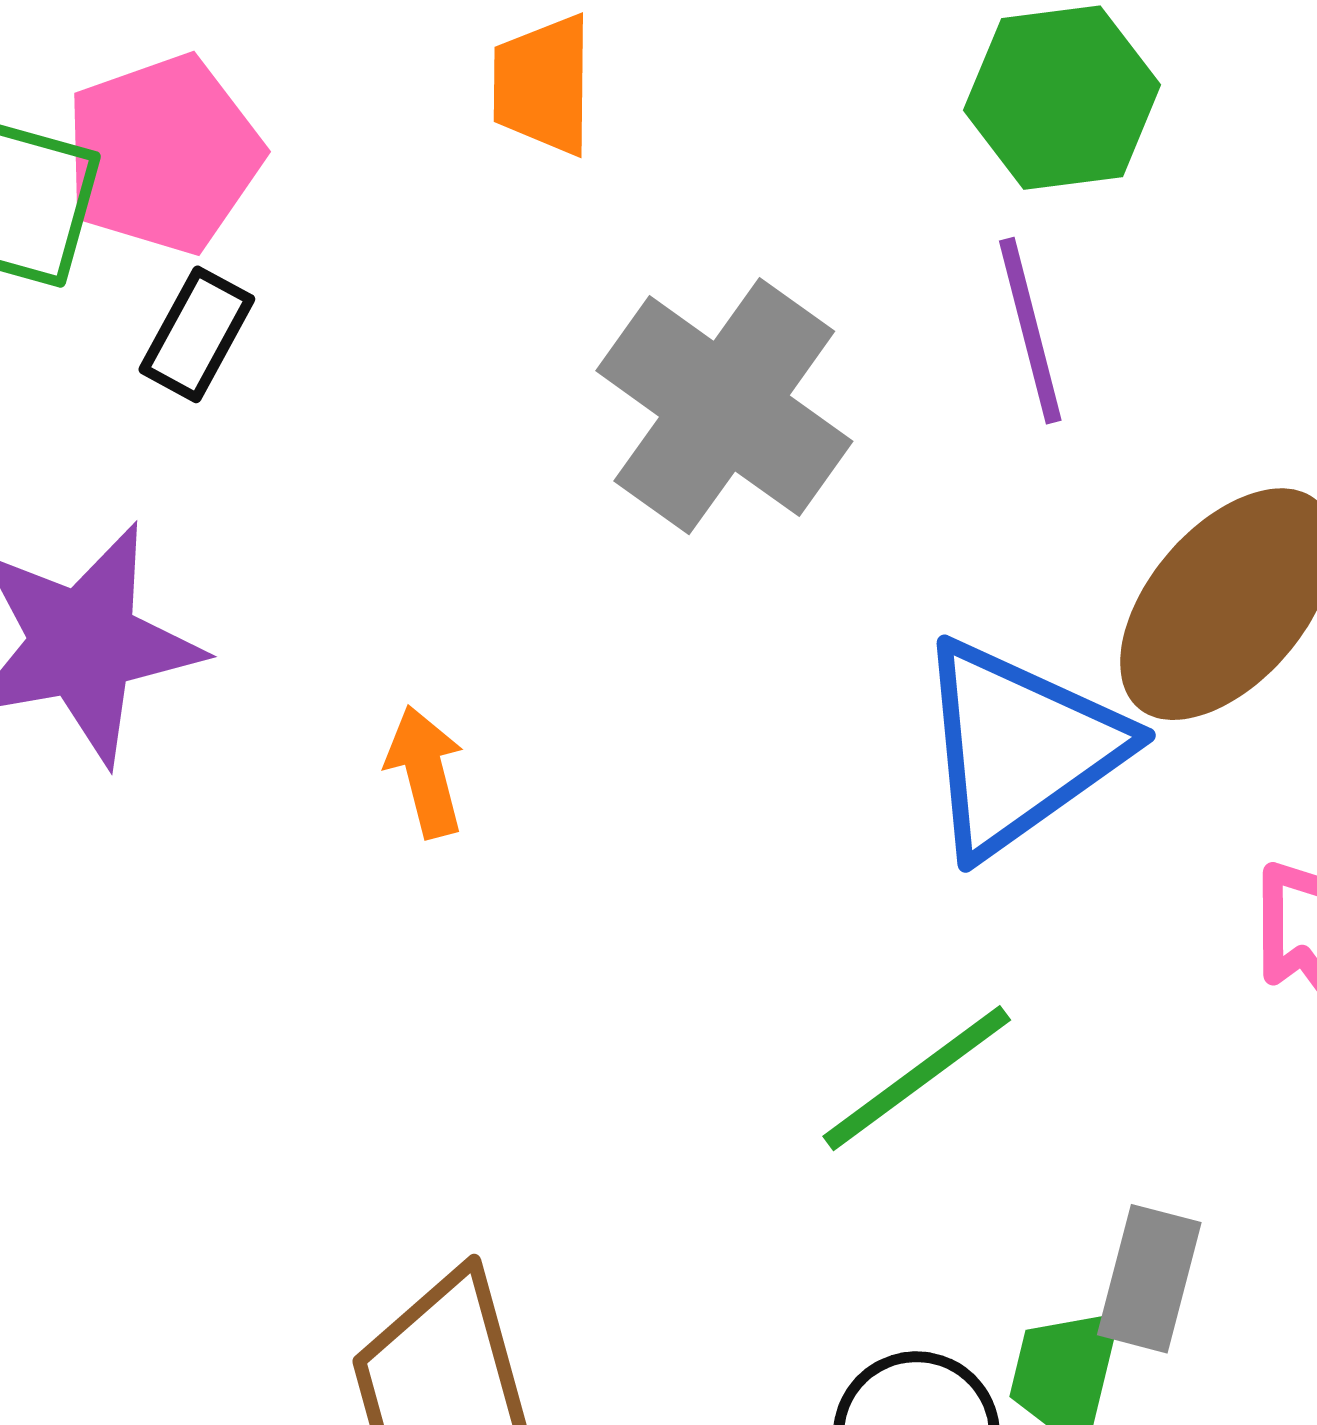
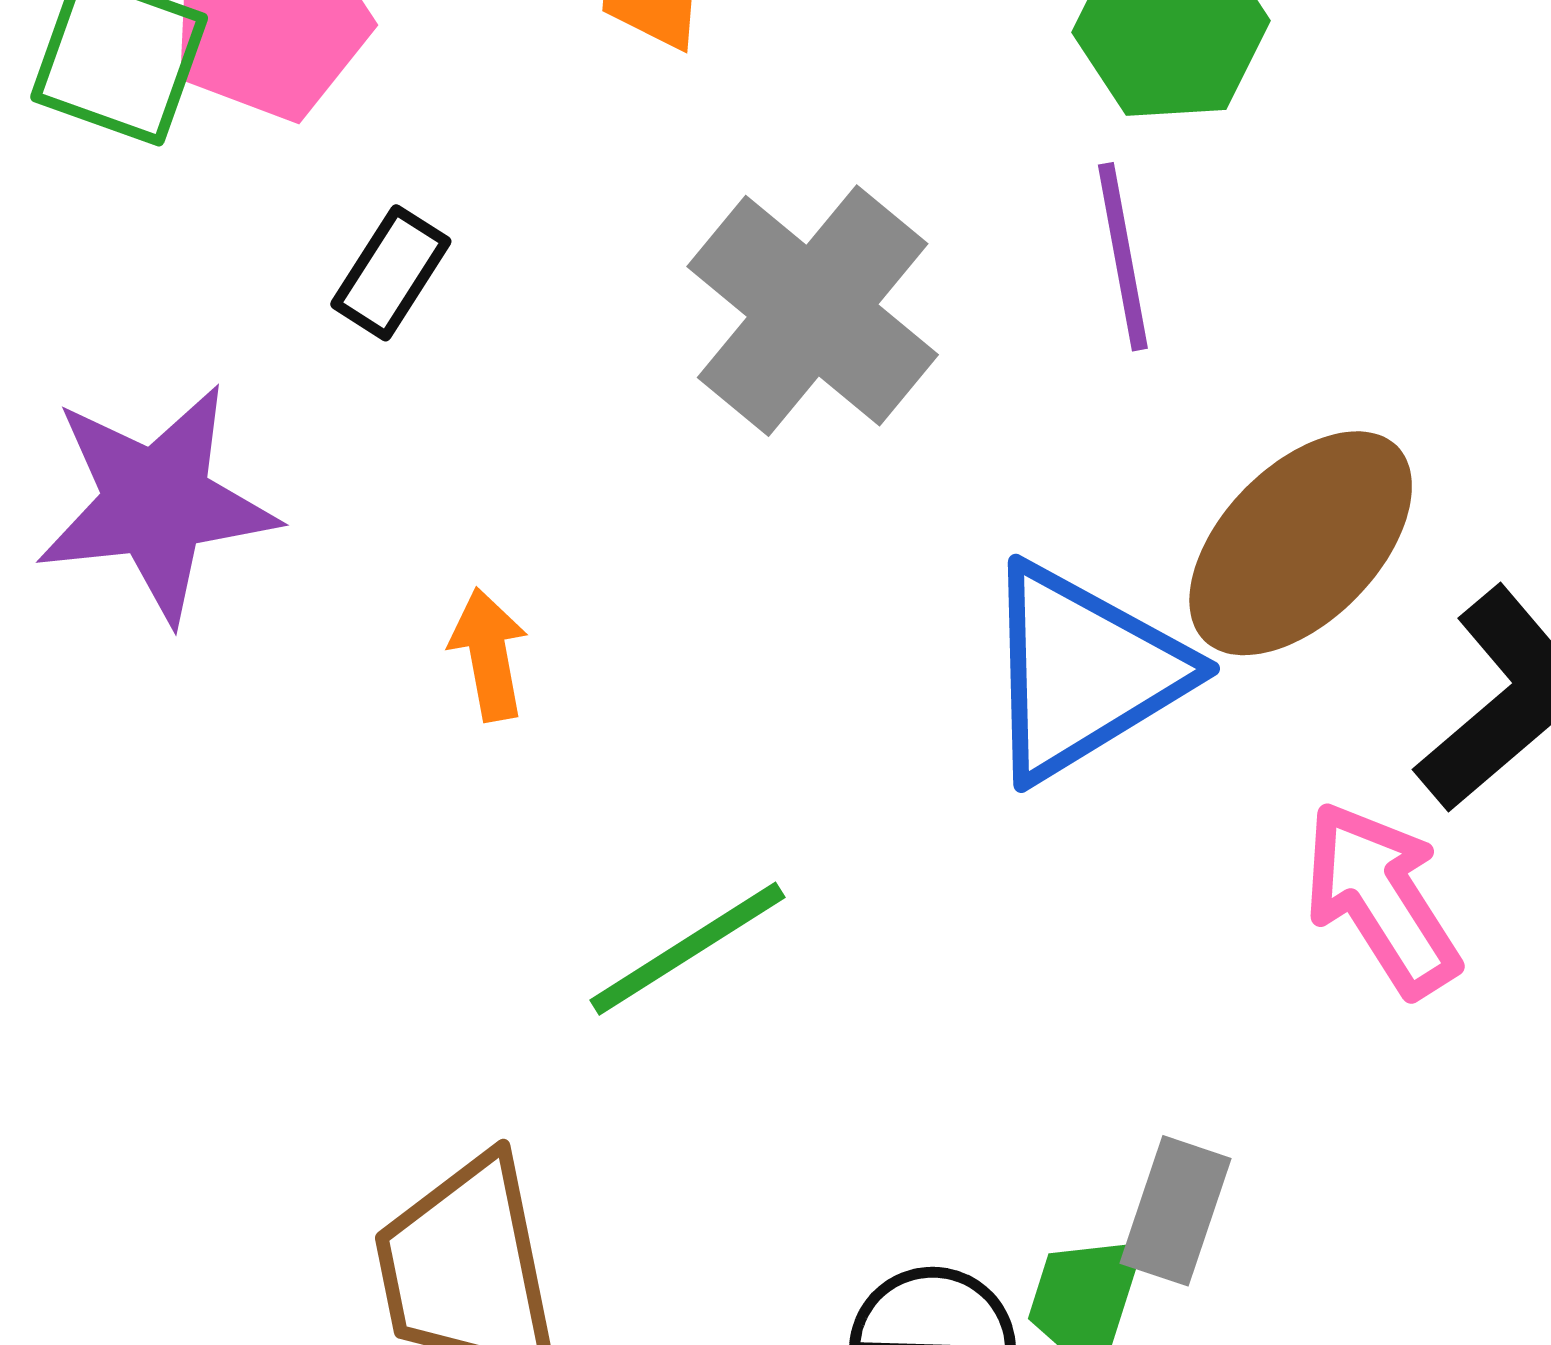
black rectangle: (197, 334) -> (391, 273), moved
green line: (917, 1078) -> (687, 949), moved

